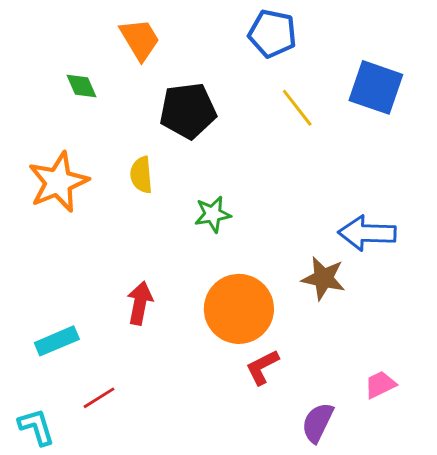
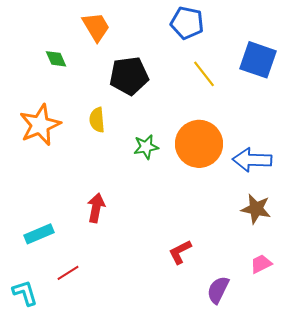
brown star: (323, 278) -> (256, 209), moved
orange circle: (239, 309) -> (199, 144), moved

